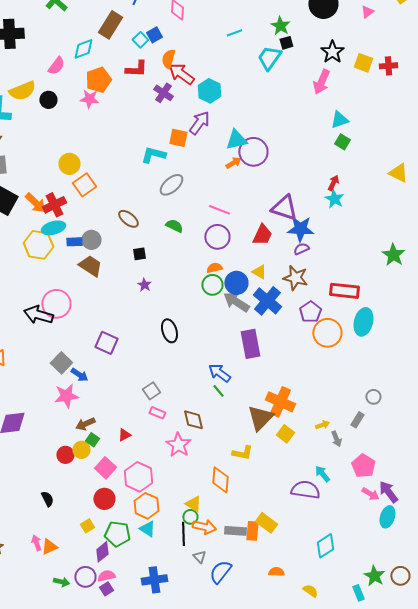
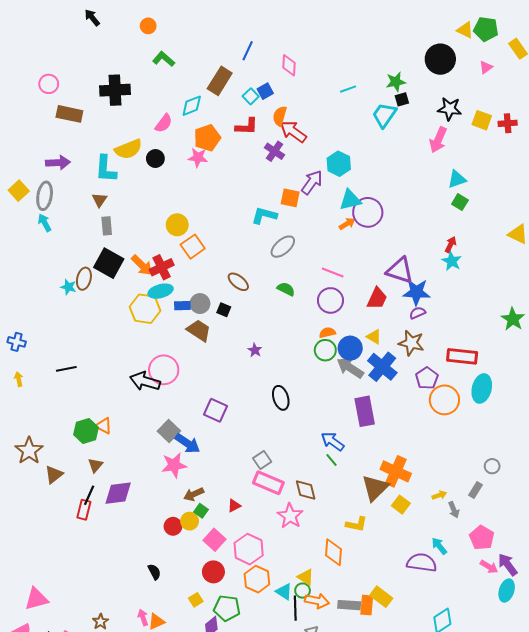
green star: (280, 26) -> (396, 82), turned 30
black star: (332, 52) -> (450, 109), turned -30
cyan hexagon: (209, 91) -> (339, 164), moved
black square: (139, 254) -> (224, 310), moved, turned 32
blue arrow: (79, 375) -> (188, 443), size x1.4
pink rectangle: (157, 413) -> (268, 483), size x1.8
cyan triangle: (147, 529) -> (284, 592), moved

